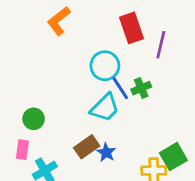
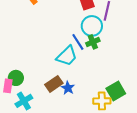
cyan circle: (105, 66) -> (92, 26), moved
green circle: (34, 119) -> (16, 78), moved

